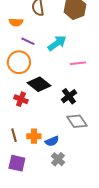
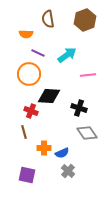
black diamond: (39, 84) -> (49, 96), turned -35
black cross: (69, 96) -> (79, 108), turned -35
brown line: (14, 135) -> (24, 132), moved

